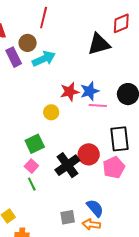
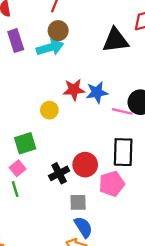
brown circle: (28, 43) -> (58, 31), moved
pink line: (98, 106) -> (122, 111), moved
black cross: (67, 165) -> (59, 173), size x0.7
gray square: (68, 217) -> (78, 202), moved

